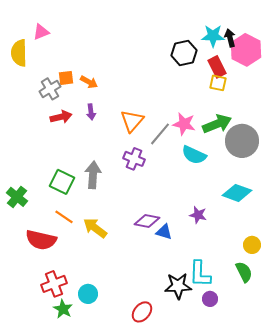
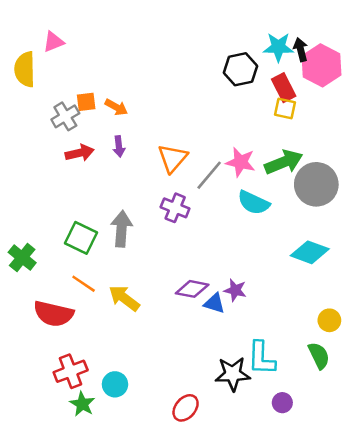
purple star: (198, 215) -> (235, 290), moved
purple circle: (210, 299) -> (282, 403), moved

